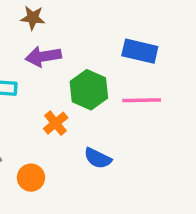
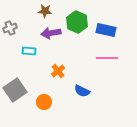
green hexagon: (89, 90) -> (77, 22), moved

